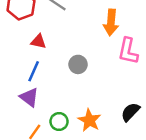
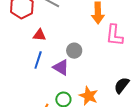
purple triangle: (29, 97) -> (61, 67), moved

